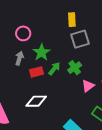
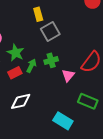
green cross: (75, 68) -> (51, 60), turned 32

